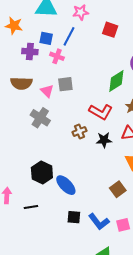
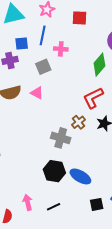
pink cross: (57, 56) -> (61, 49), moved
gray square: (65, 84) -> (43, 67), moved
red L-shape: (101, 112) -> (93, 98), turned 140
gray cross: (40, 118) -> (61, 138), moved

